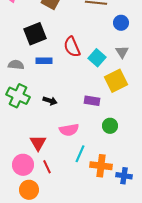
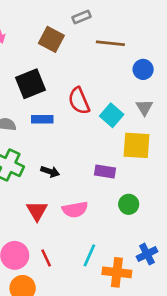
yellow square: (116, 81) -> (137, 145), turned 30
red triangle: (38, 143) -> (37, 211), moved
cyan line: (80, 154) -> (89, 255), moved
orange cross: (101, 166) -> (117, 272), moved
blue cross: (124, 176) -> (147, 254), moved, turned -35

